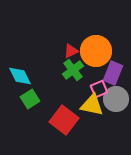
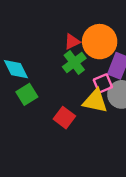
red square: (64, 120) -> (64, 118), size x0.7

